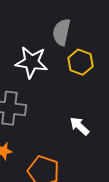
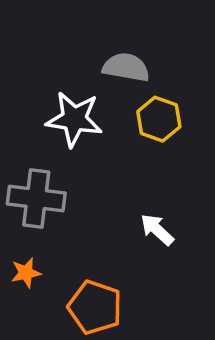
gray semicircle: (61, 32) -> (126, 67), turned 88

